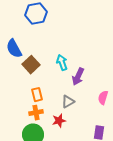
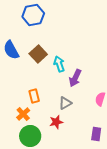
brown square: (31, 65) -> (38, 54), moved
orange cross: (36, 113) -> (23, 114), moved, turned -32

